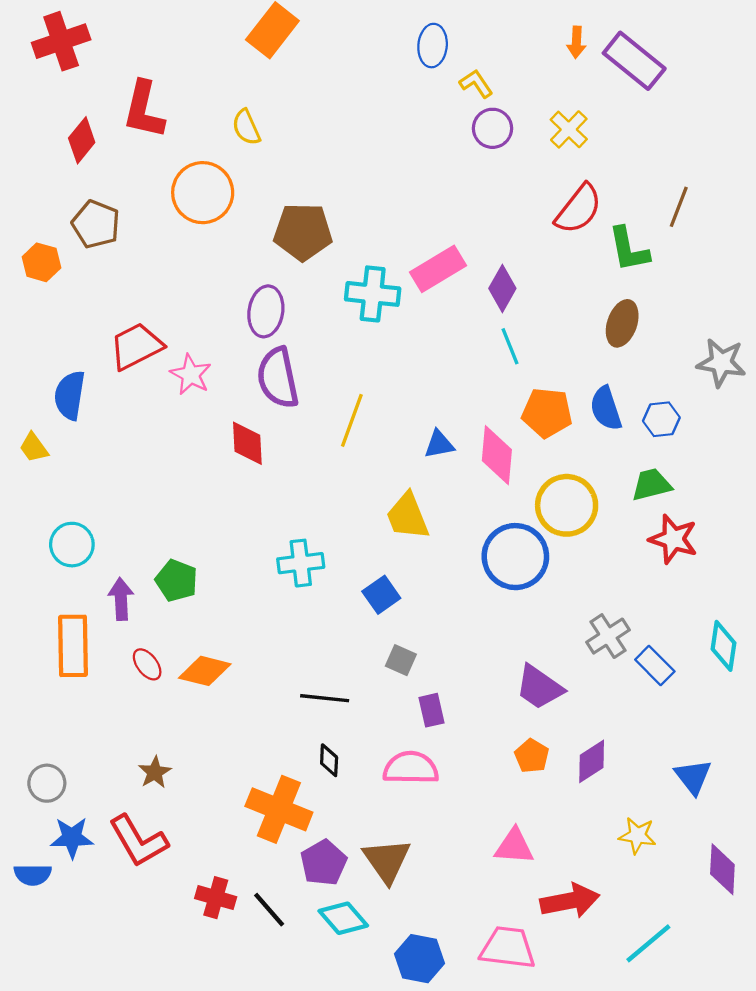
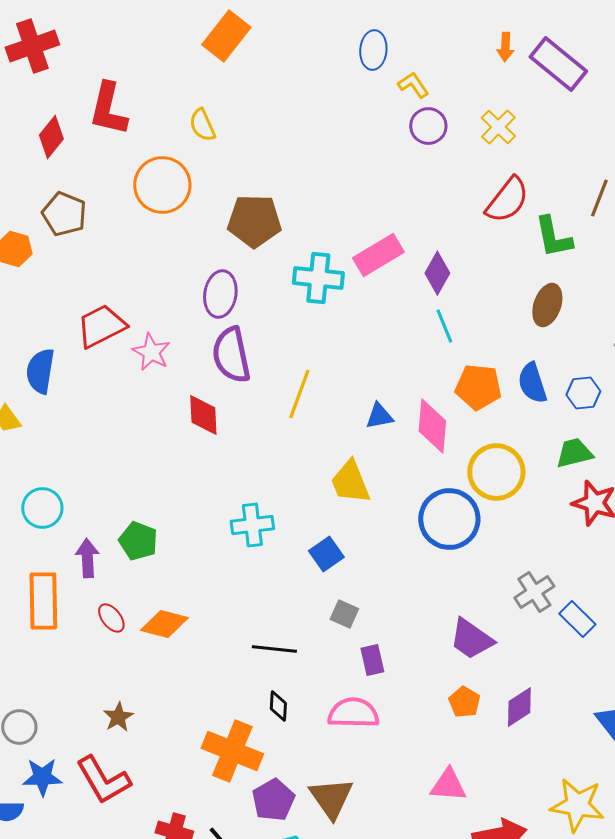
yellow star: (637, 835) -> (577, 805), moved, size x1.6

